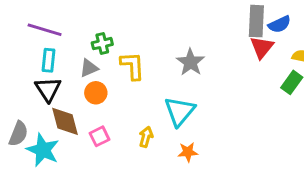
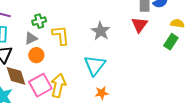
red triangle: (262, 47) -> (139, 25), moved
pink square: (100, 136) -> (40, 85), size x1.6
yellow arrow: (146, 137) -> (58, 85), moved, size x1.6

